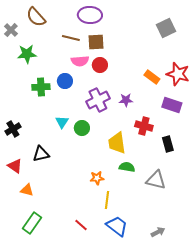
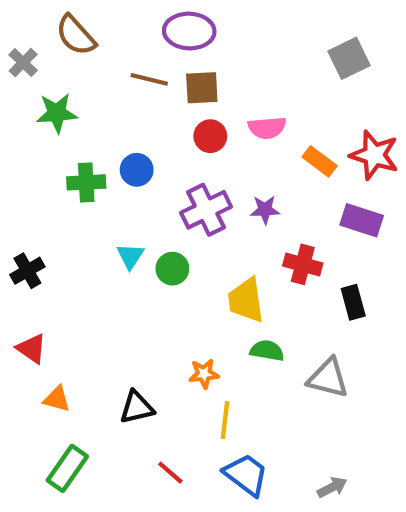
pink semicircle: (80, 61) -> (267, 128), moved
black triangle: (41, 154) -> (137, 407), moved

